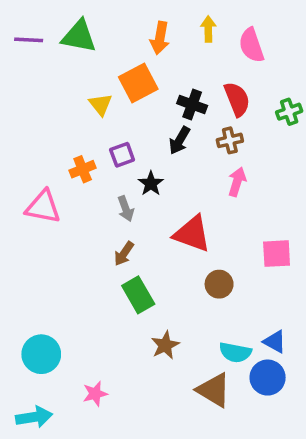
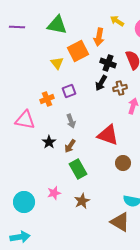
yellow arrow: (208, 29) -> (117, 21), turned -56
green triangle: (79, 36) -> (57, 25), moved
orange arrow: (160, 38) -> (99, 37), moved
brown cross: (230, 140) -> (120, 88), moved
black star: (151, 184) -> (49, 142), moved
brown star: (165, 345) -> (82, 201), moved
pink star: (95, 394) -> (54, 193), moved

